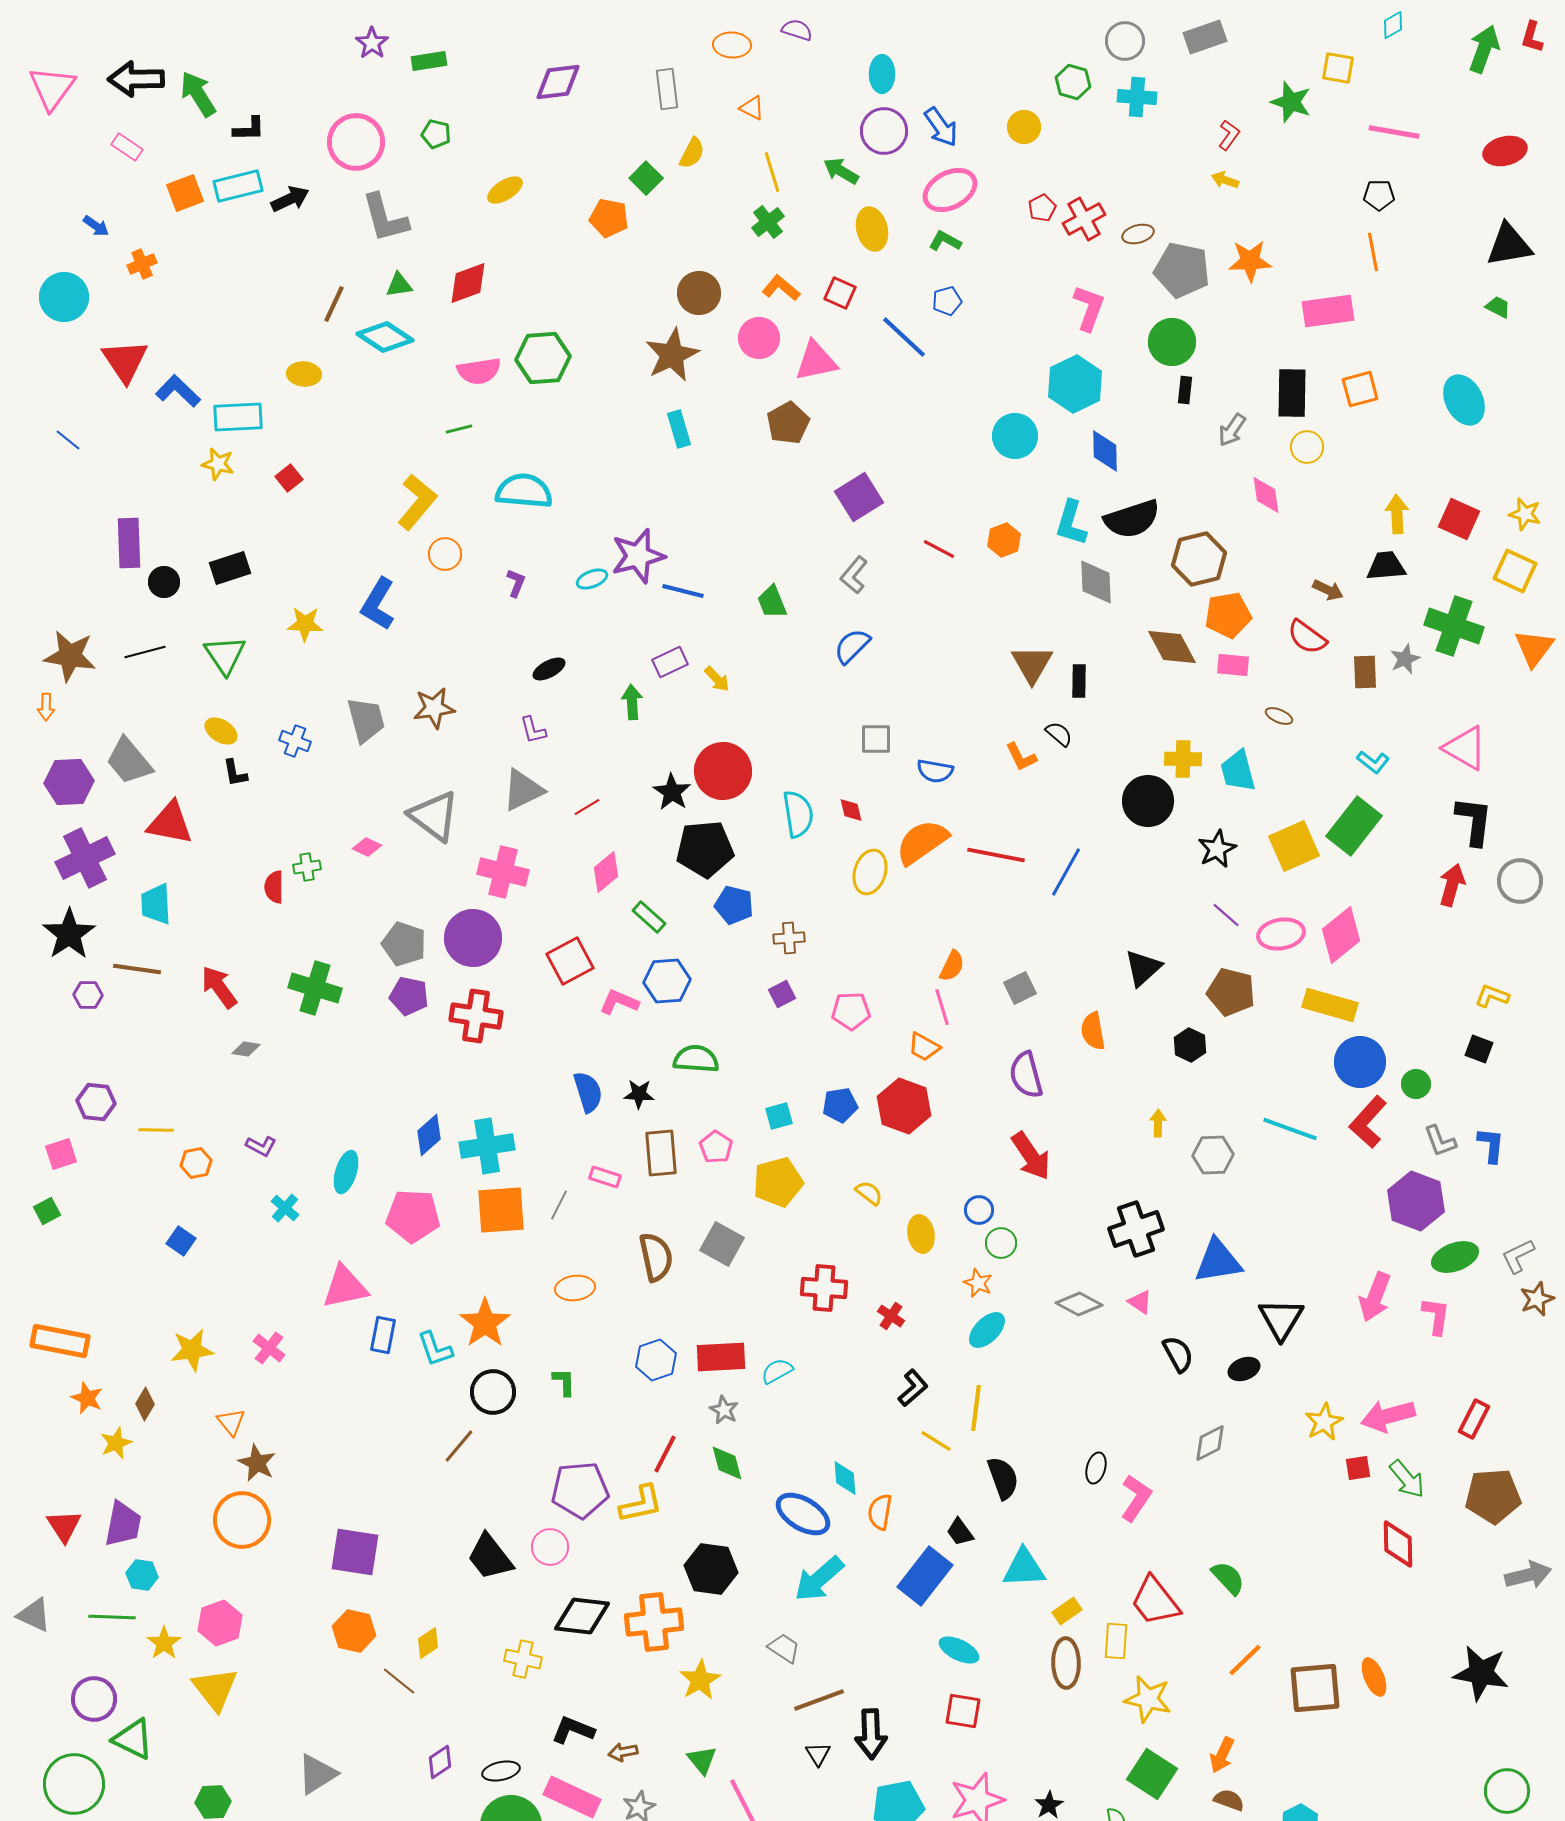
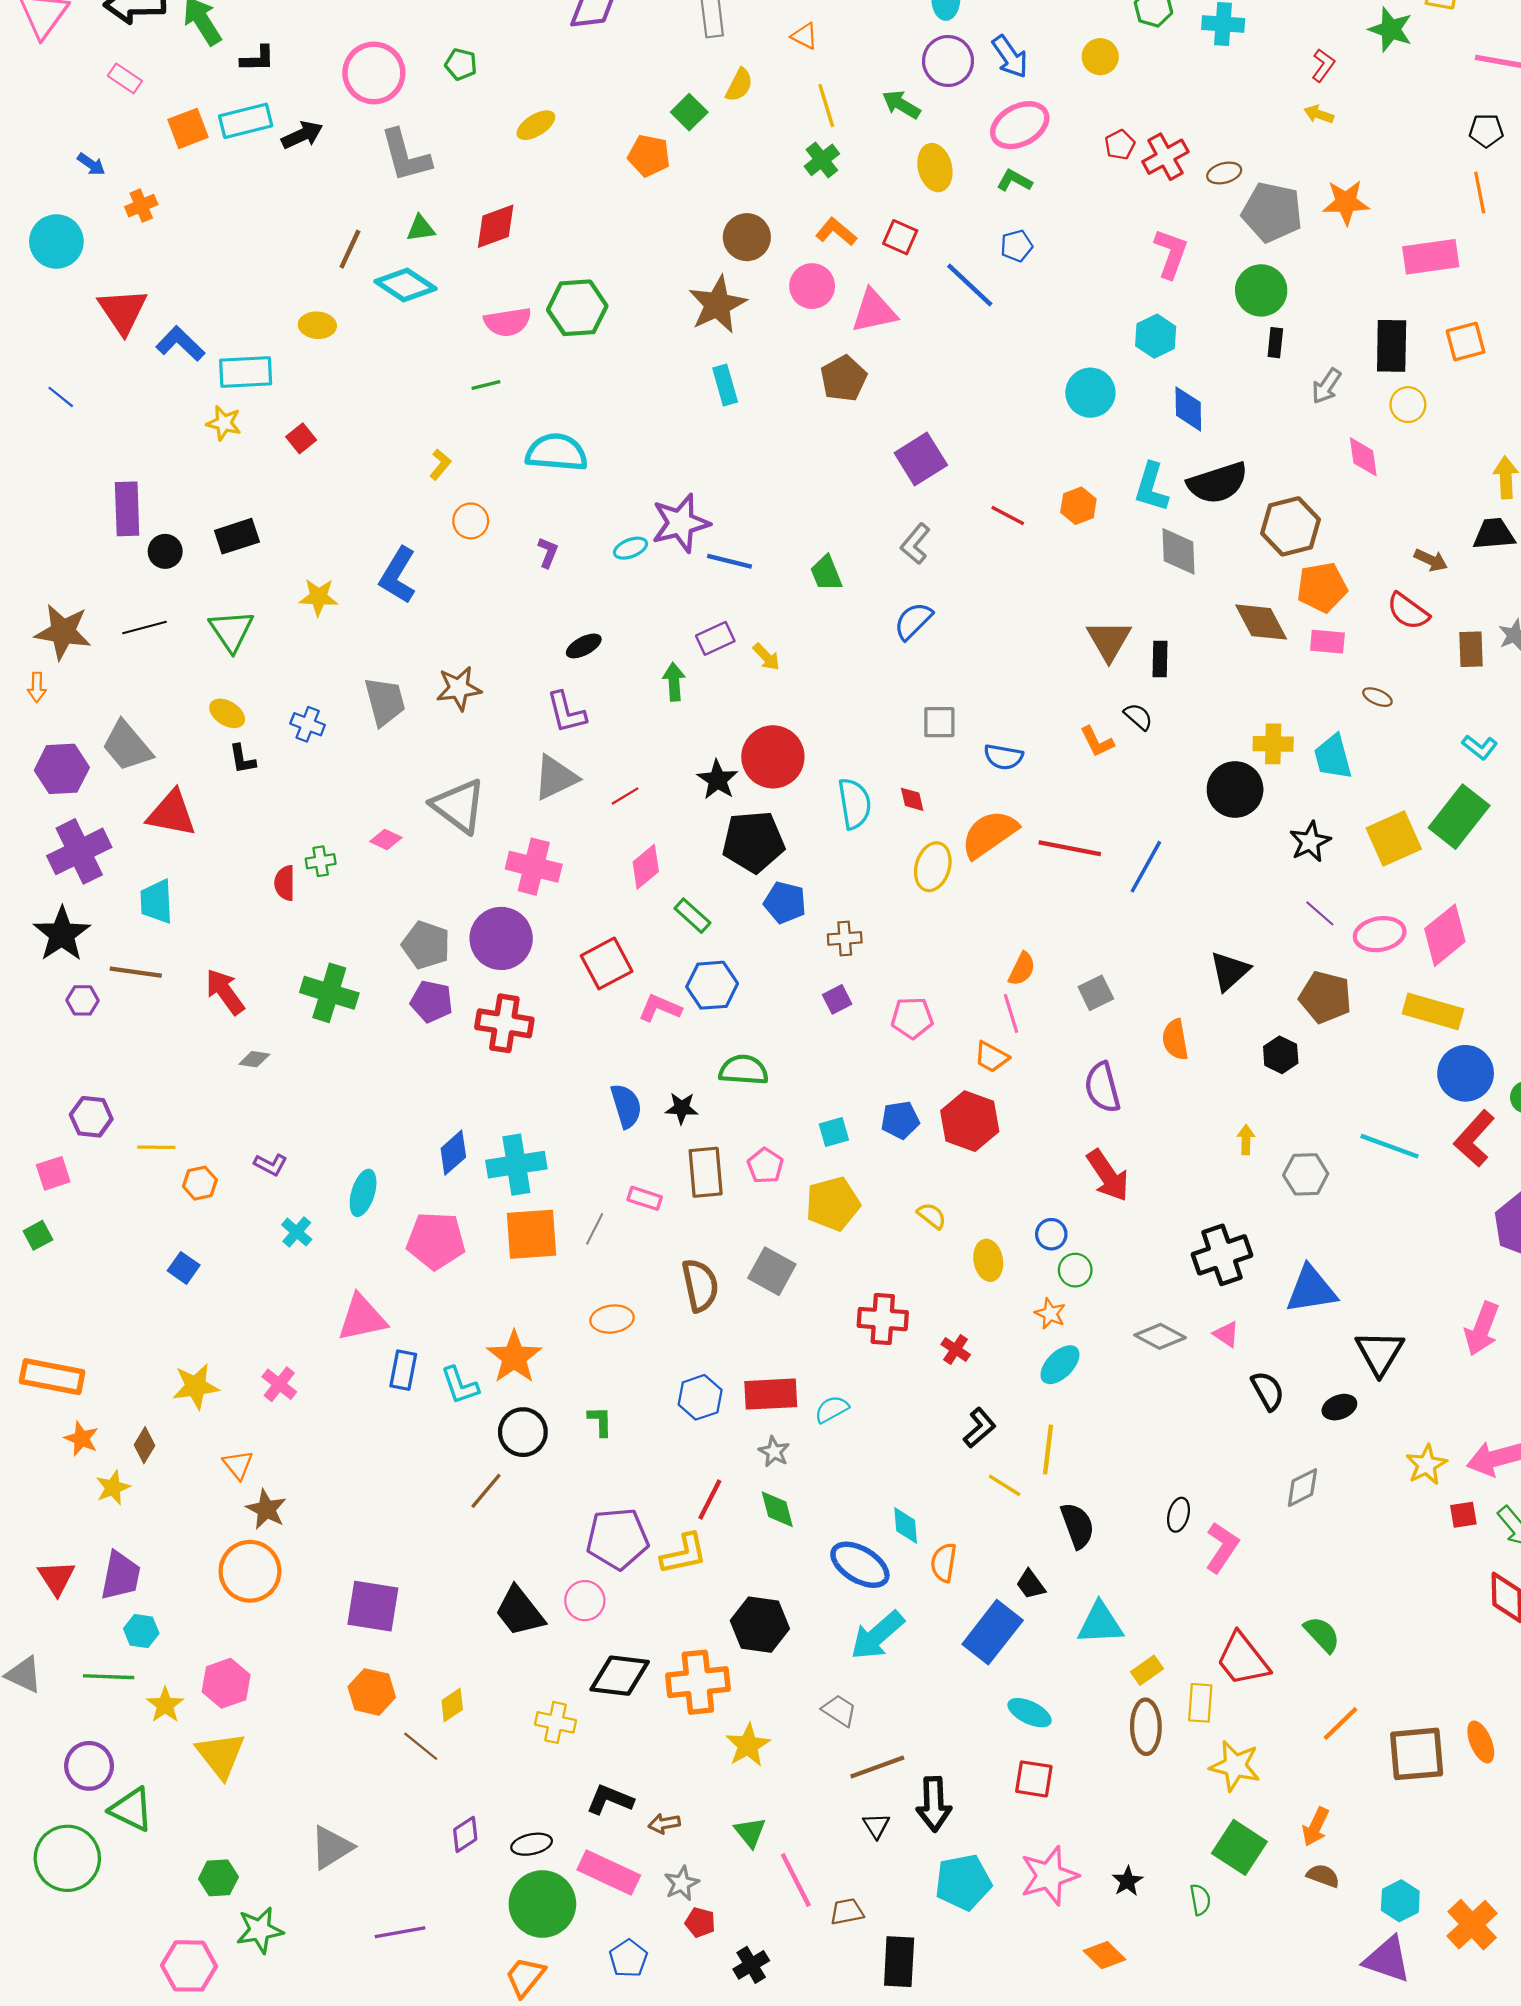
cyan hexagon: (1075, 384) -> (1156, 336), size x0.7
yellow L-shape: (417, 502) -> (440, 464), size x0.5
purple L-shape: (533, 730) -> (566, 712), size x1.4

